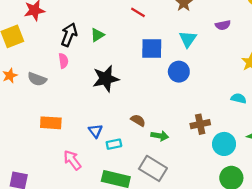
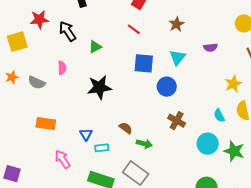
black arrow: (69, 35) -> (67, 31), moved, turned -60
cyan semicircle: (239, 98) -> (219, 116), turned -136
brown cross: (200, 124) -> (177, 121), moved, turned 36
cyan circle: (224, 144) -> (208, 144), moved

